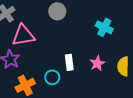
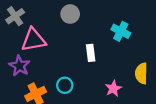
white rectangle: (69, 62) -> (91, 53), moved
pink star: (97, 63) -> (113, 88), moved

